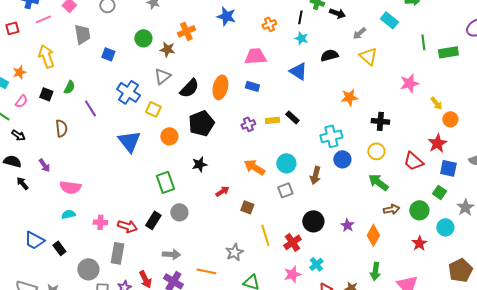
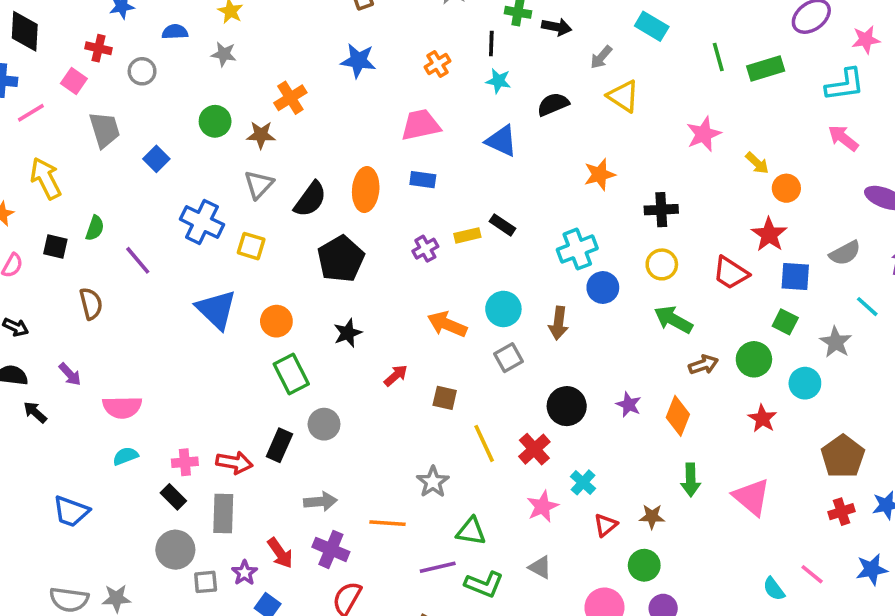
blue square: (108, 54) -> (156, 159), turned 32
orange circle: (169, 136) -> (276, 321), moved
black rectangle: (59, 248) -> (173, 497), moved

